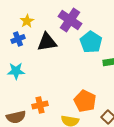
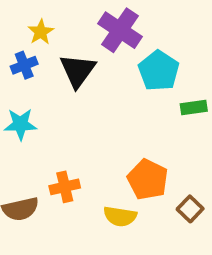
black triangle: (47, 42) -> (78, 71), turned -45

